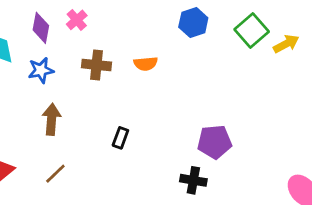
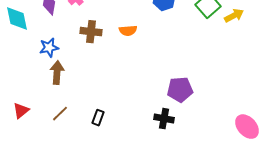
blue star: (41, 70) -> (49, 48), moved
black rectangle: (120, 138) -> (98, 118), moved

